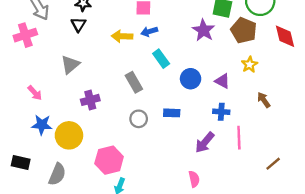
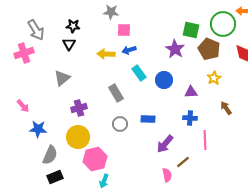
blue circle: (191, 79) -> (164, 80), moved
purple triangle: (222, 81) -> (191, 92), turned -32
pink arrow: (35, 93) -> (23, 106), moved
yellow circle: (69, 135) -> (78, 137), moved
purple arrow: (205, 142) -> (165, 144), moved
black rectangle: (21, 162) -> (55, 177), moved, turned -35
brown line: (273, 164) -> (183, 162), moved
gray semicircle: (57, 174) -> (50, 155), moved

